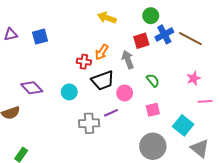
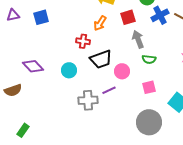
red square: (141, 41) -> (128, 17), moved
orange arrow: (102, 52) -> (100, 23), moved
gray arrow: (128, 60) -> (138, 39), moved
green semicircle: (153, 80) -> (149, 59), turned 136

